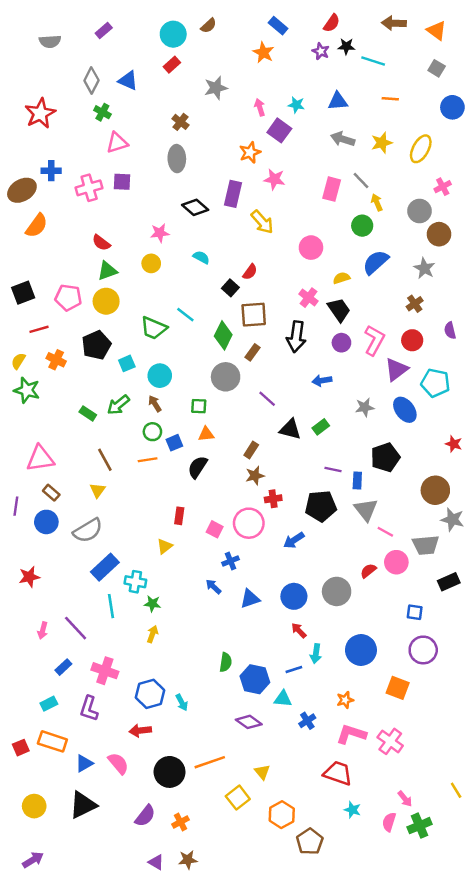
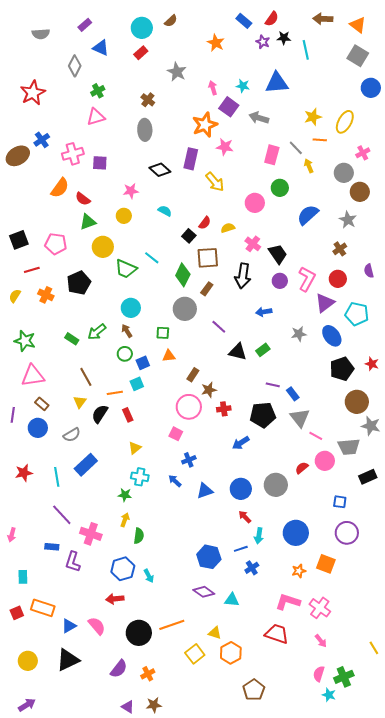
blue rectangle: (278, 26) -> (244, 21), moved
cyan line: (373, 61) -> (306, 50), turned 60
gray square: (437, 68) -> (358, 56), size x1.5
blue triangle: (128, 80) -> (101, 48), moved
gray star: (216, 88) -> (177, 72), turned -30
orange line: (390, 99) -> (320, 140), moved
blue triangle: (338, 101) -> (277, 83), size x1.4
green cross: (102, 112) -> (98, 91), moved, turned 32
gray arrow: (343, 139) -> (259, 118), moved
orange star: (250, 152) -> (205, 125), size x1.4
blue cross: (51, 171) -> (42, 140), turned -35
purple square: (122, 182) -> (100, 163), moved
orange semicircle: (37, 226) -> (60, 188), moved
green circle: (362, 226) -> (280, 188), moved
yellow semicircle: (341, 278) -> (228, 228), moved
yellow circle: (106, 301) -> (103, 247), moved
cyan square: (127, 363) -> (137, 384), moved
green star: (27, 390) -> (25, 341), moved
brown rectangle: (251, 450) -> (193, 375), moved
black pentagon: (385, 457) -> (342, 369), moved
orange line: (148, 460) -> (115, 393), moved
black semicircle: (198, 467) -> (100, 414), moved
blue rectangle: (357, 480) -> (293, 394), turned -40
red rectangle: (179, 516) -> (128, 415), moved, turned -32
pink circle: (249, 523) -> (189, 407), moved
gray semicircle: (88, 530) -> (72, 435), size x0.7
cyan cross: (135, 582) -> (140, 477), moved
cyan line: (111, 606) -> (57, 477), moved
pink arrow: (43, 630) -> (12, 535), moved
green semicircle: (226, 662) -> (139, 536), moved
blue rectangle: (63, 667) -> (52, 547), turned 48
pink cross: (105, 671) -> (91, 534), moved
cyan triangle: (283, 699) -> (232, 600), moved
orange star: (345, 700) -> (299, 571), moved
cyan rectangle: (49, 704) -> (23, 577), moved, turned -64
purple L-shape: (89, 709) -> (73, 562), moved
blue cross: (307, 721) -> (252, 568), moved
yellow triangle: (262, 772) -> (215, 633), turned -32
pink arrow: (405, 799) -> (321, 641), moved
cyan star: (352, 810) -> (329, 695), moved
orange hexagon: (282, 815) -> (231, 653), moved

